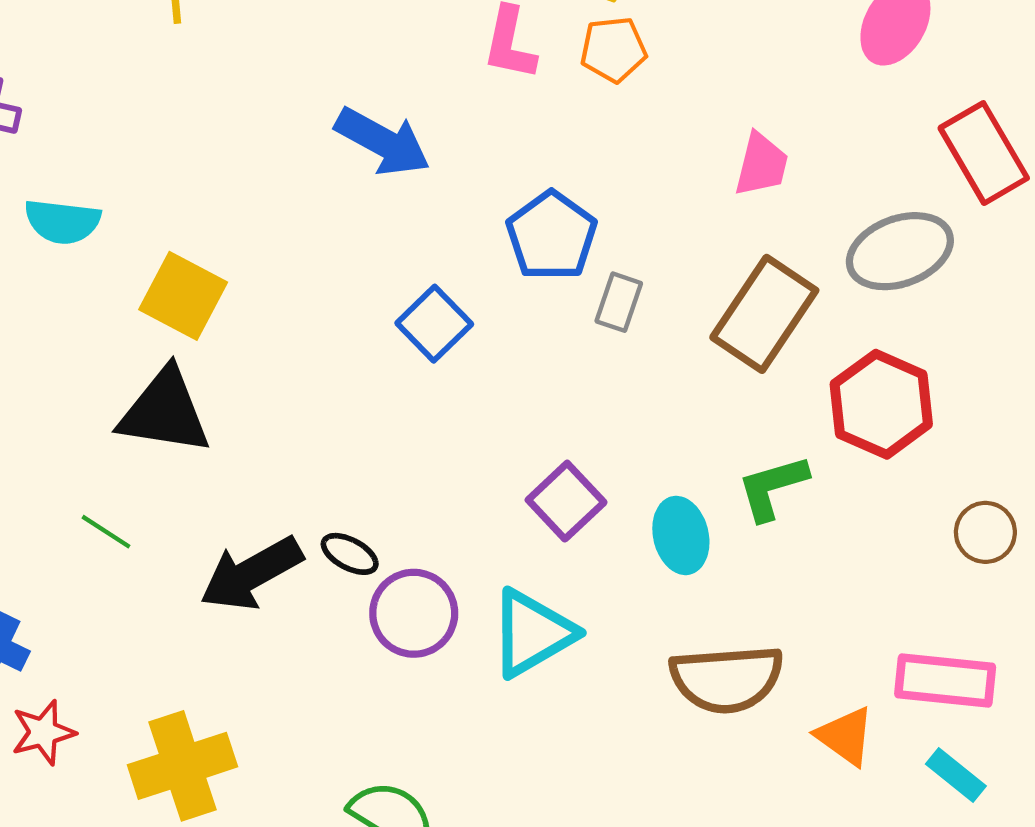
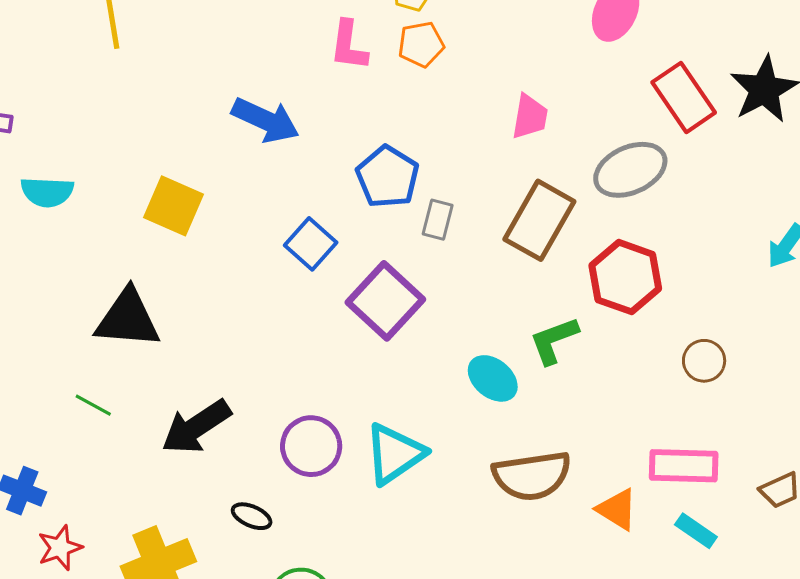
yellow square: (183, 296) -> (173, 206), moved
purple square: (566, 501) -> (385, 301), moved, size x1.4
cyan ellipse: (681, 535) -> (493, 378), turned -33
black ellipse: (350, 554) -> (252, 516), moved

